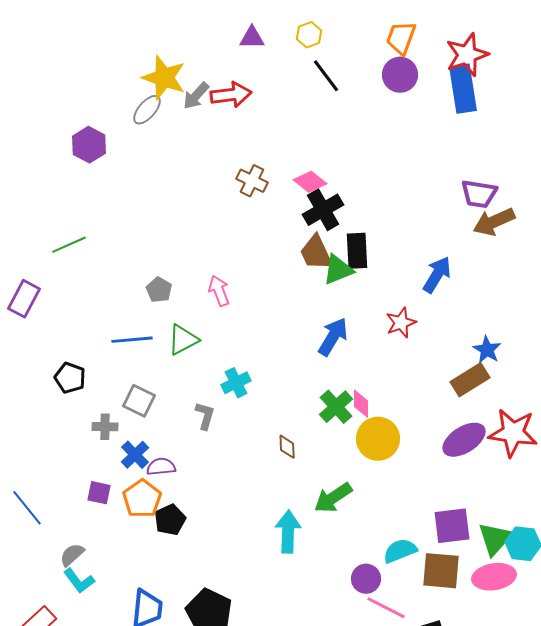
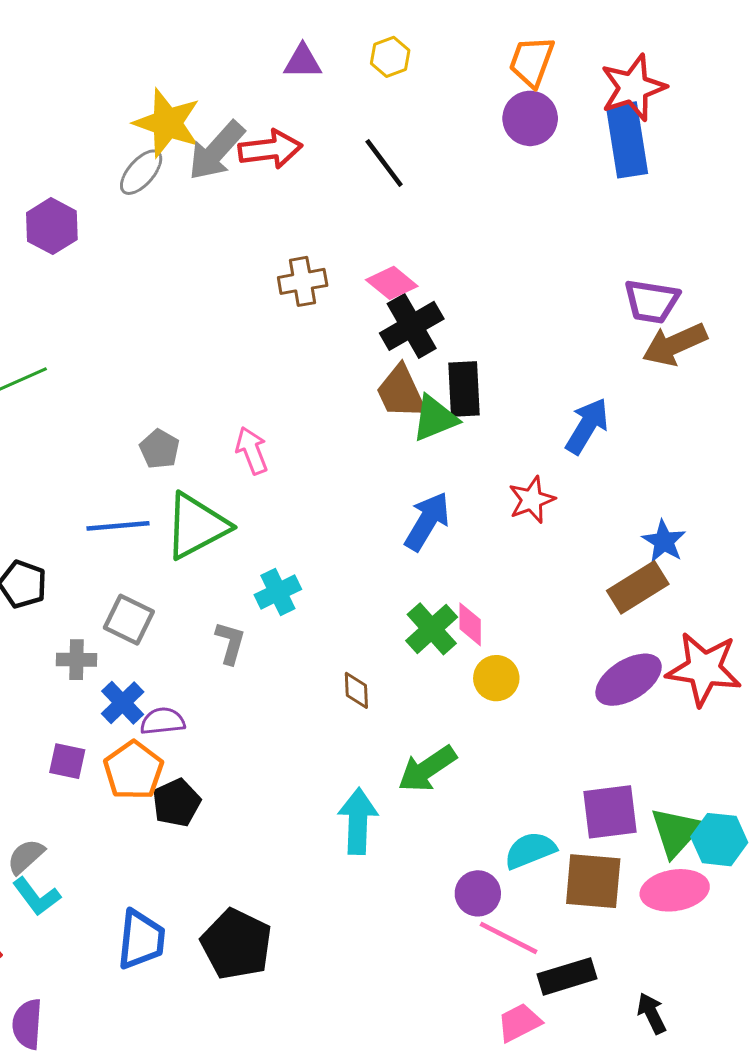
black line: (326, 76) -> (384, 163), moved
gray arrow: (196, 96) -> (216, 151), size x1.4
brown cross: (252, 181) -> (303, 281), turned -36
green triangle: (183, 340) -> (196, 526), size x1.4
yellow circle: (378, 439) -> (496, 678), size x0.7

